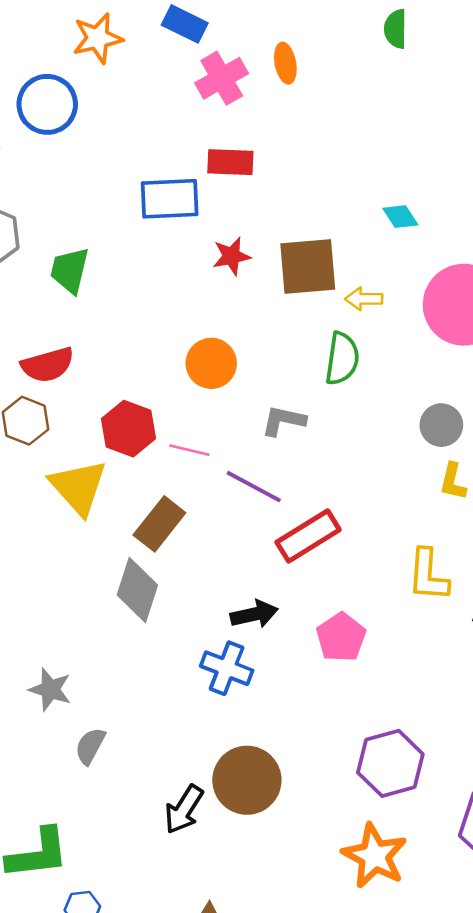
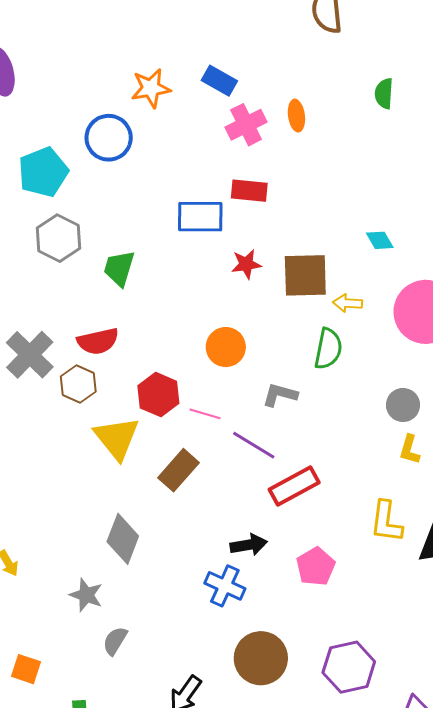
gray diamond: (137, 590) -> (123, 539), moved
brown circle: (247, 780) -> (261, 658), moved

